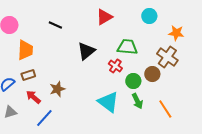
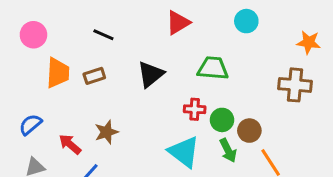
orange star: (176, 33) -> (309, 42), moved
brown cross: (167, 57) -> (295, 85), moved, turned -30
red cross: (115, 66) -> (195, 109), moved, turned -32
brown circle: (152, 74) -> (249, 131), moved
brown rectangle: (28, 75) -> (94, 76), moved

